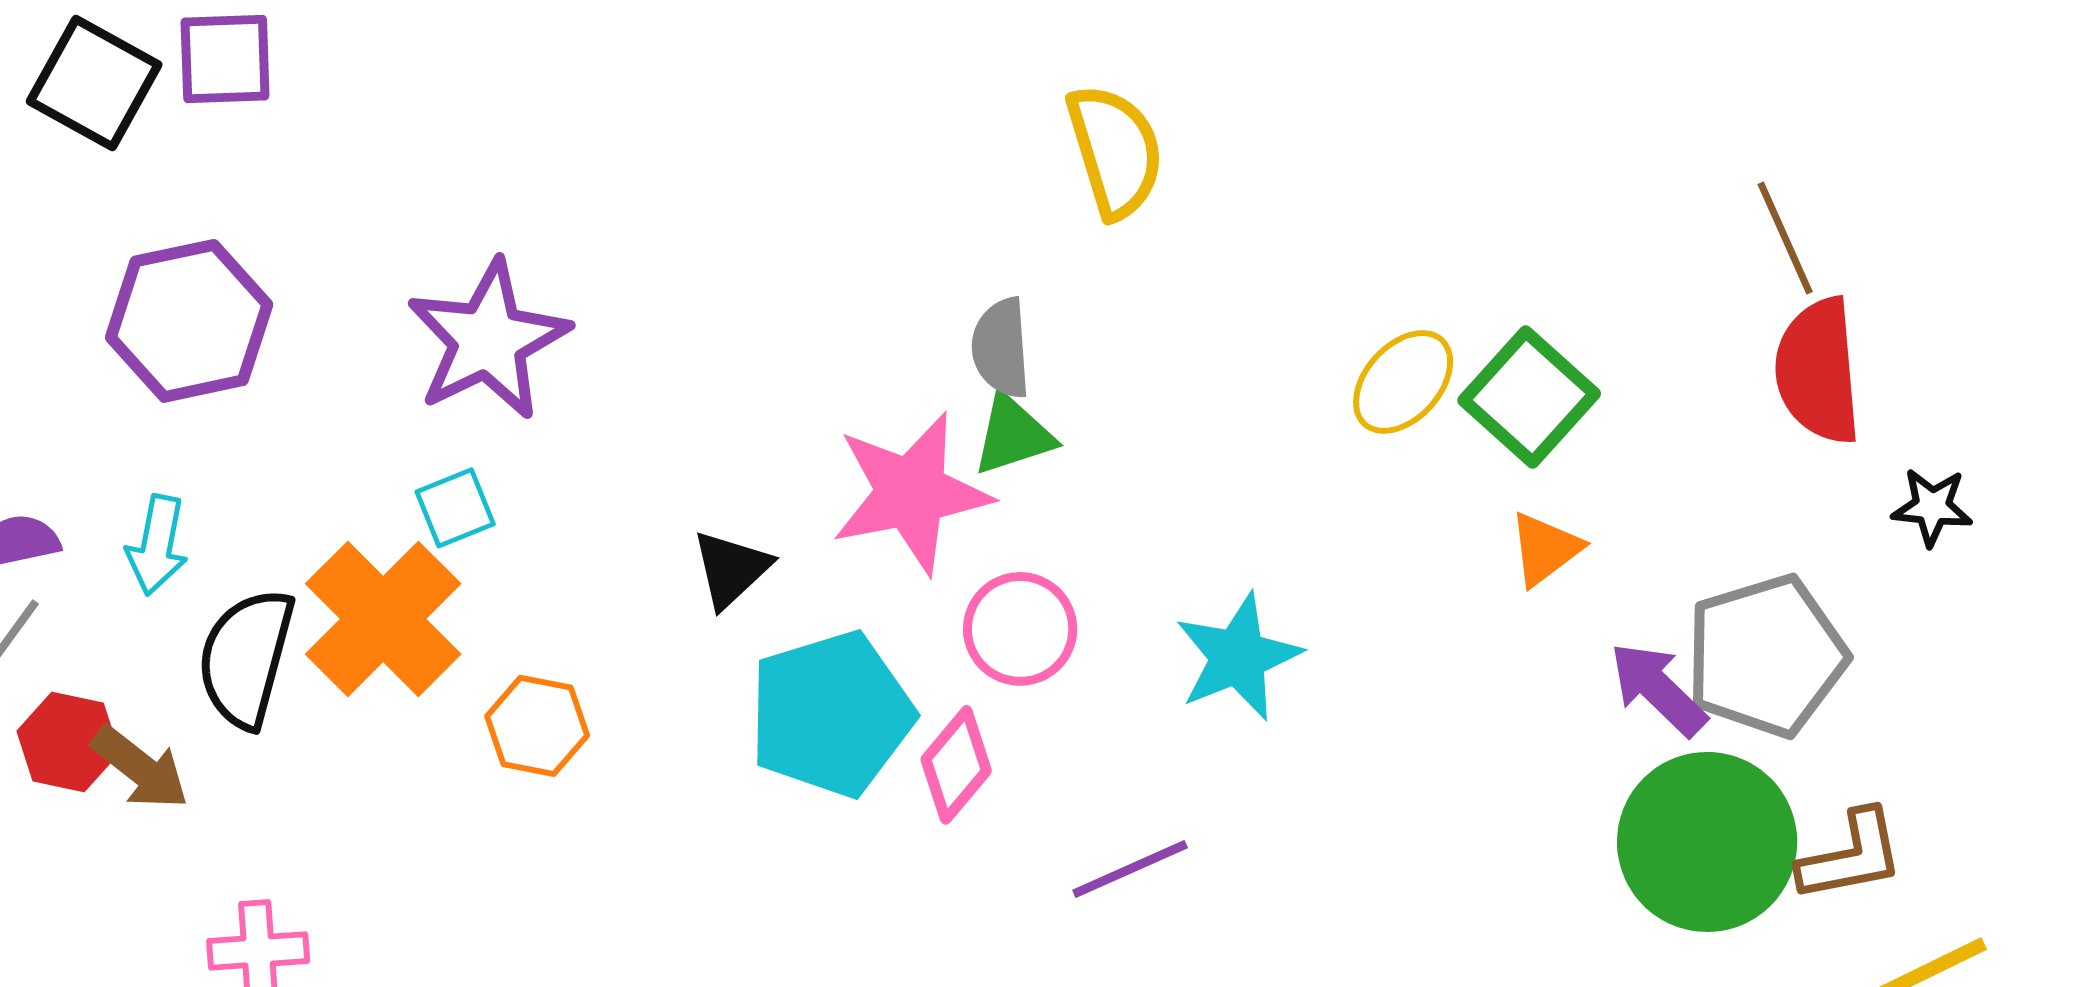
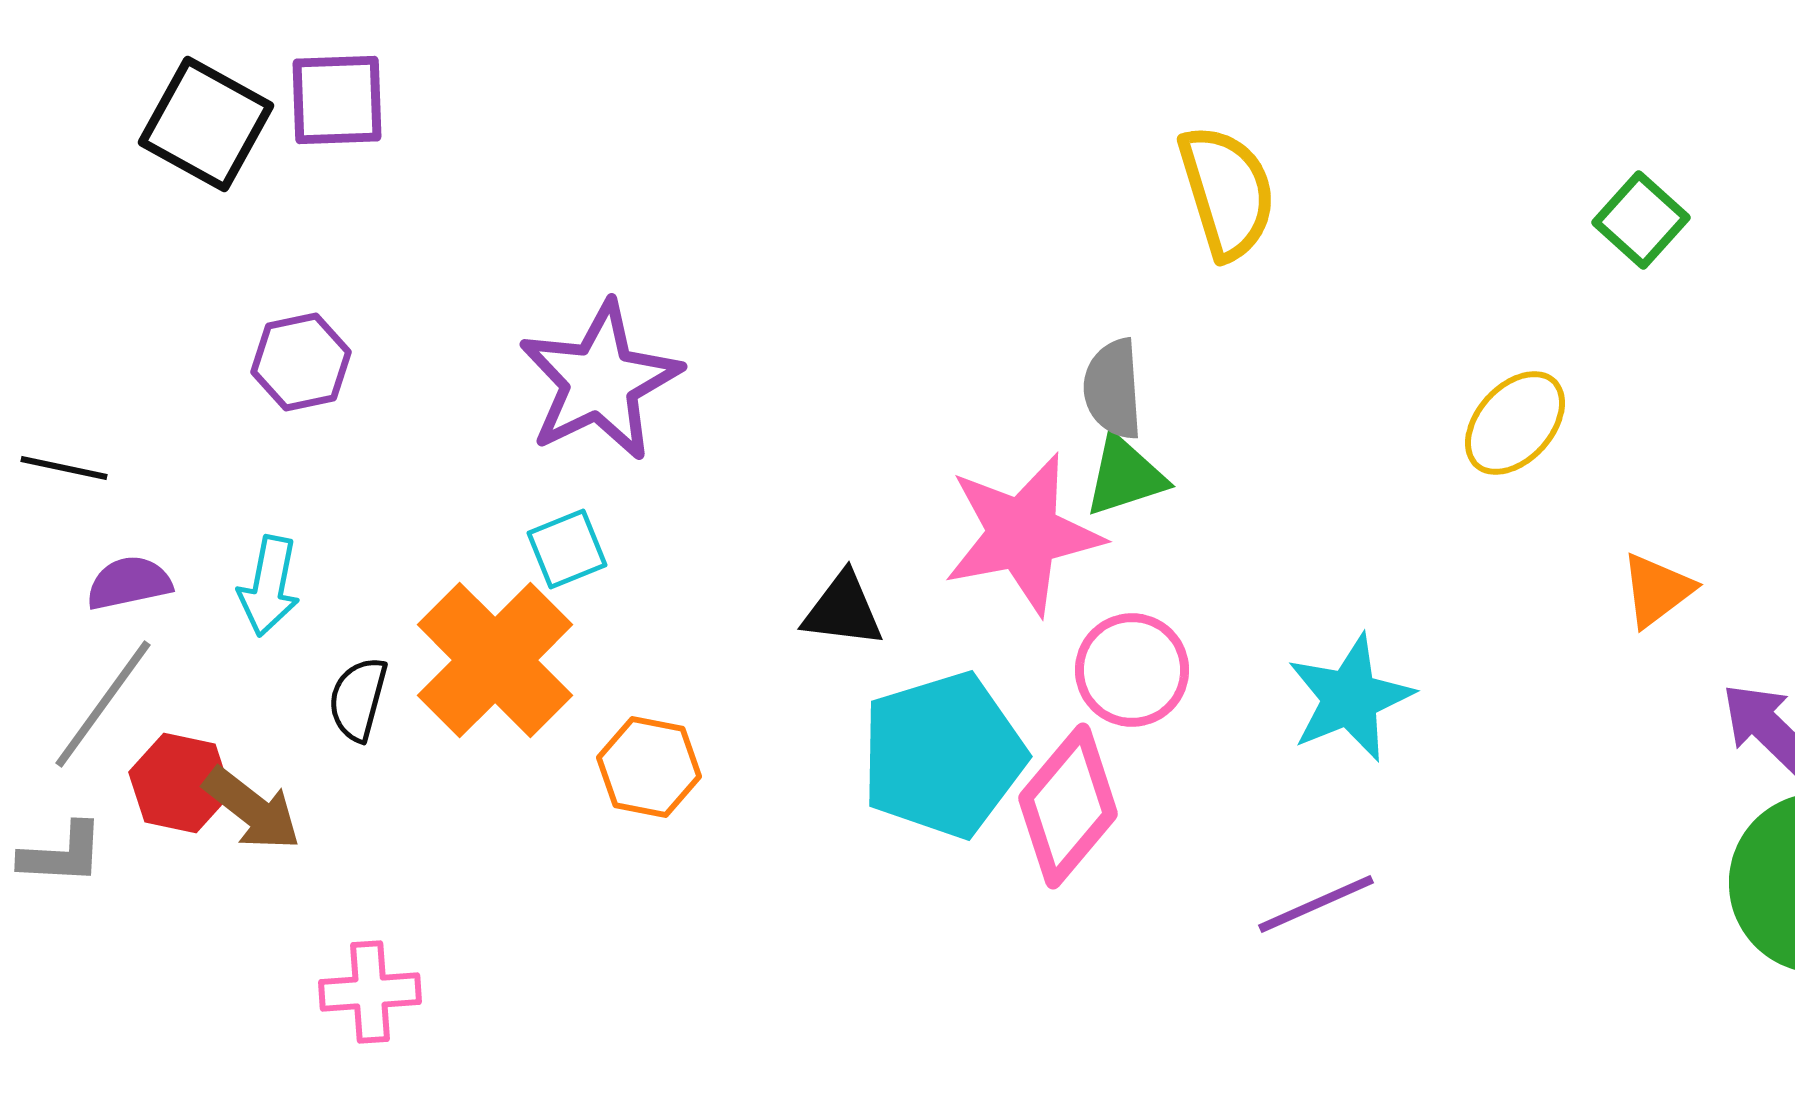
purple hexagon: (189, 321) -> (301, 362), size x0.6
green square: (1529, 397) -> (1641, 220), moved, size x0.7
black triangle: (731, 569) -> (843, 610), turned 50
black semicircle: (246, 658) -> (358, 699), size x0.6
pink diamond: (956, 765) -> (1068, 806), size x1.4
purple line: (1130, 869) -> (1316, 904), moved

